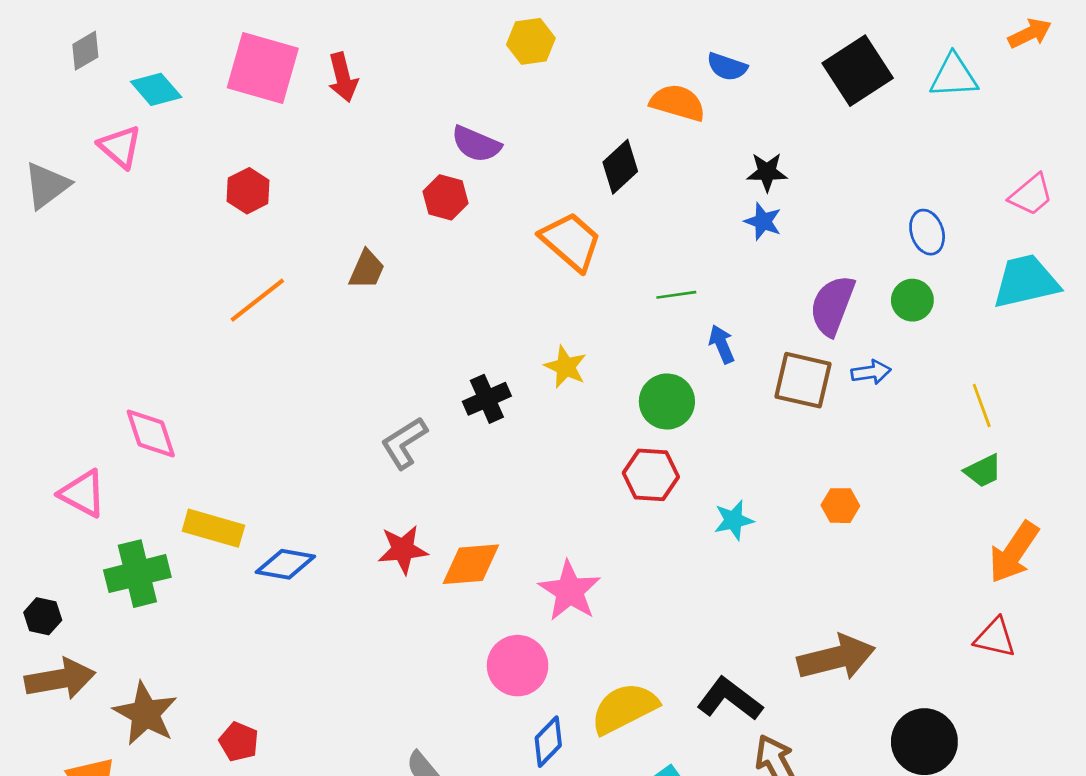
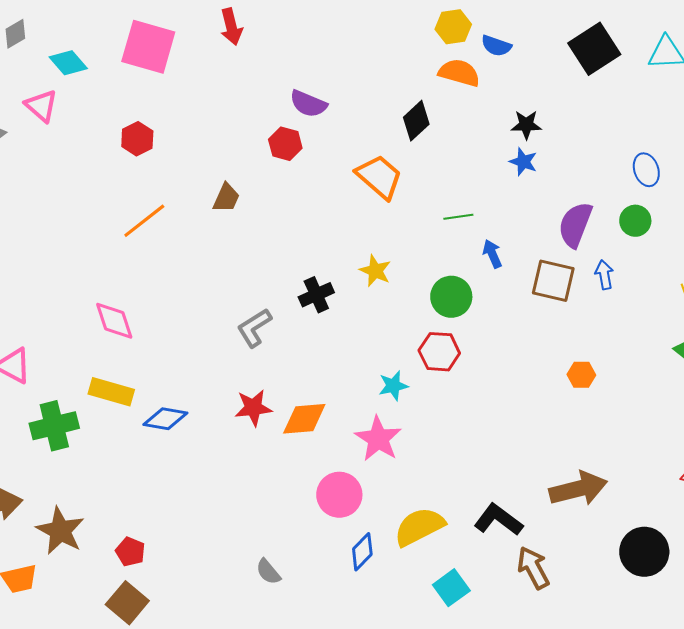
yellow hexagon: (531, 41) -> (453, 27), moved
red arrow: (343, 77) -> (231, 27), moved
blue arrow: (871, 372) -> (604, 275), turned -92
pink diamond: (151, 434) -> (114, 321), moved
cyan star: (734, 520) -> (393, 386), moved

